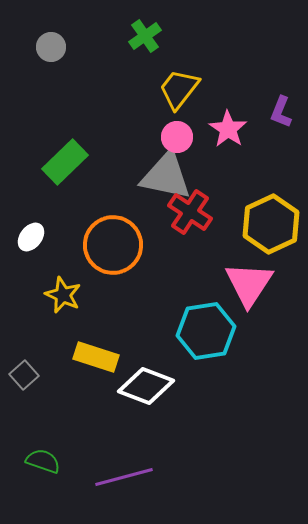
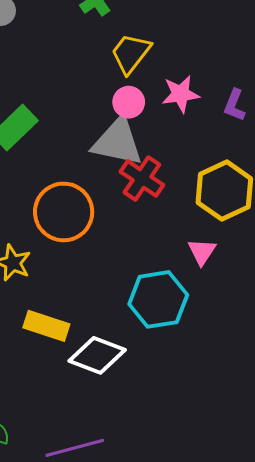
purple L-shape: (281, 112) -> (234, 105), moved
pink star: (228, 129) -> (181, 94), turned 30
pink triangle: (249, 284) -> (202, 252), size x0.6

